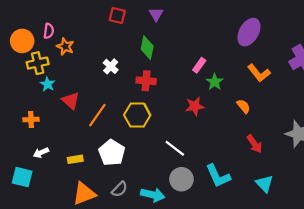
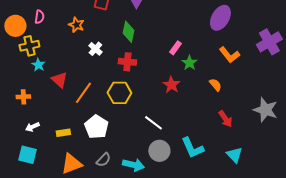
orange star: (65, 46) -> (76, 25), moved
red star: (195, 106) -> (171, 85), turned -30
cyan square: (22, 177) -> (27, 155), moved

